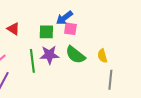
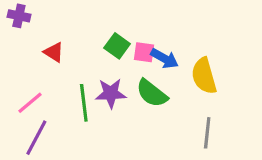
blue arrow: (64, 18) -> (164, 59), moved, turned -114
green square: (46, 32) -> (117, 46), moved, turned 35
yellow semicircle: (102, 56) -> (204, 76), moved, size x1.6

